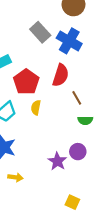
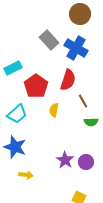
yellow semicircle: (36, 108) -> (54, 110), moved
purple circle: (78, 152) -> (86, 162), moved

